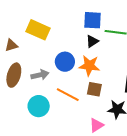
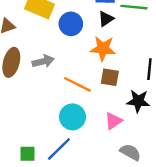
blue circle: (65, 62) -> (71, 24), moved
cyan circle: (39, 106) -> (73, 117), moved

